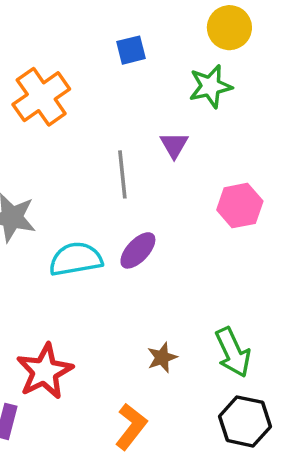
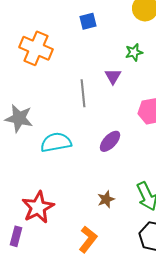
green star: (210, 86) -> (134, 52), moved, size x0.7
orange cross: (41, 97) -> (36, 48), turned -32
purple ellipse: (138, 250) -> (110, 141), moved

